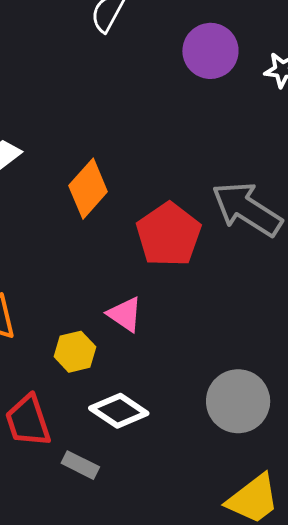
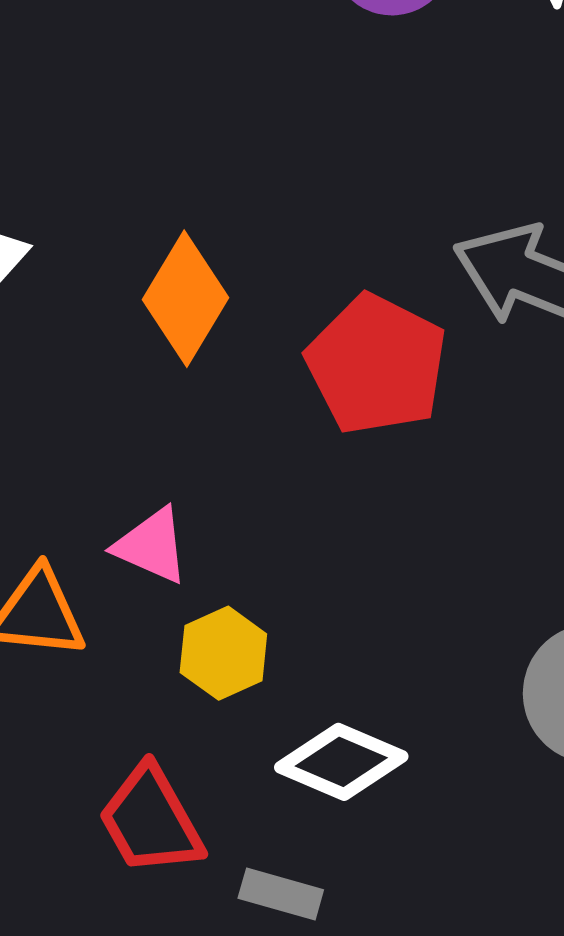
pink triangle: (125, 314) -> (151, 546), moved

